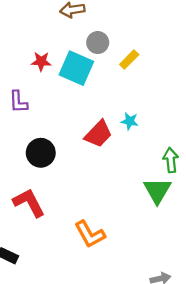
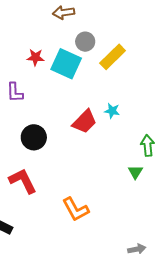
yellow rectangle: (129, 59) -> (113, 57), size x1.5
green triangle: (157, 190) -> (135, 172), size x0.6

